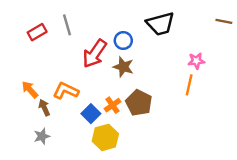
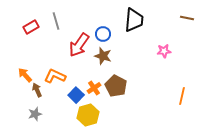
black trapezoid: (160, 24) -> (134, 20), turned -70
orange line: (189, 85) -> (182, 96), moved

